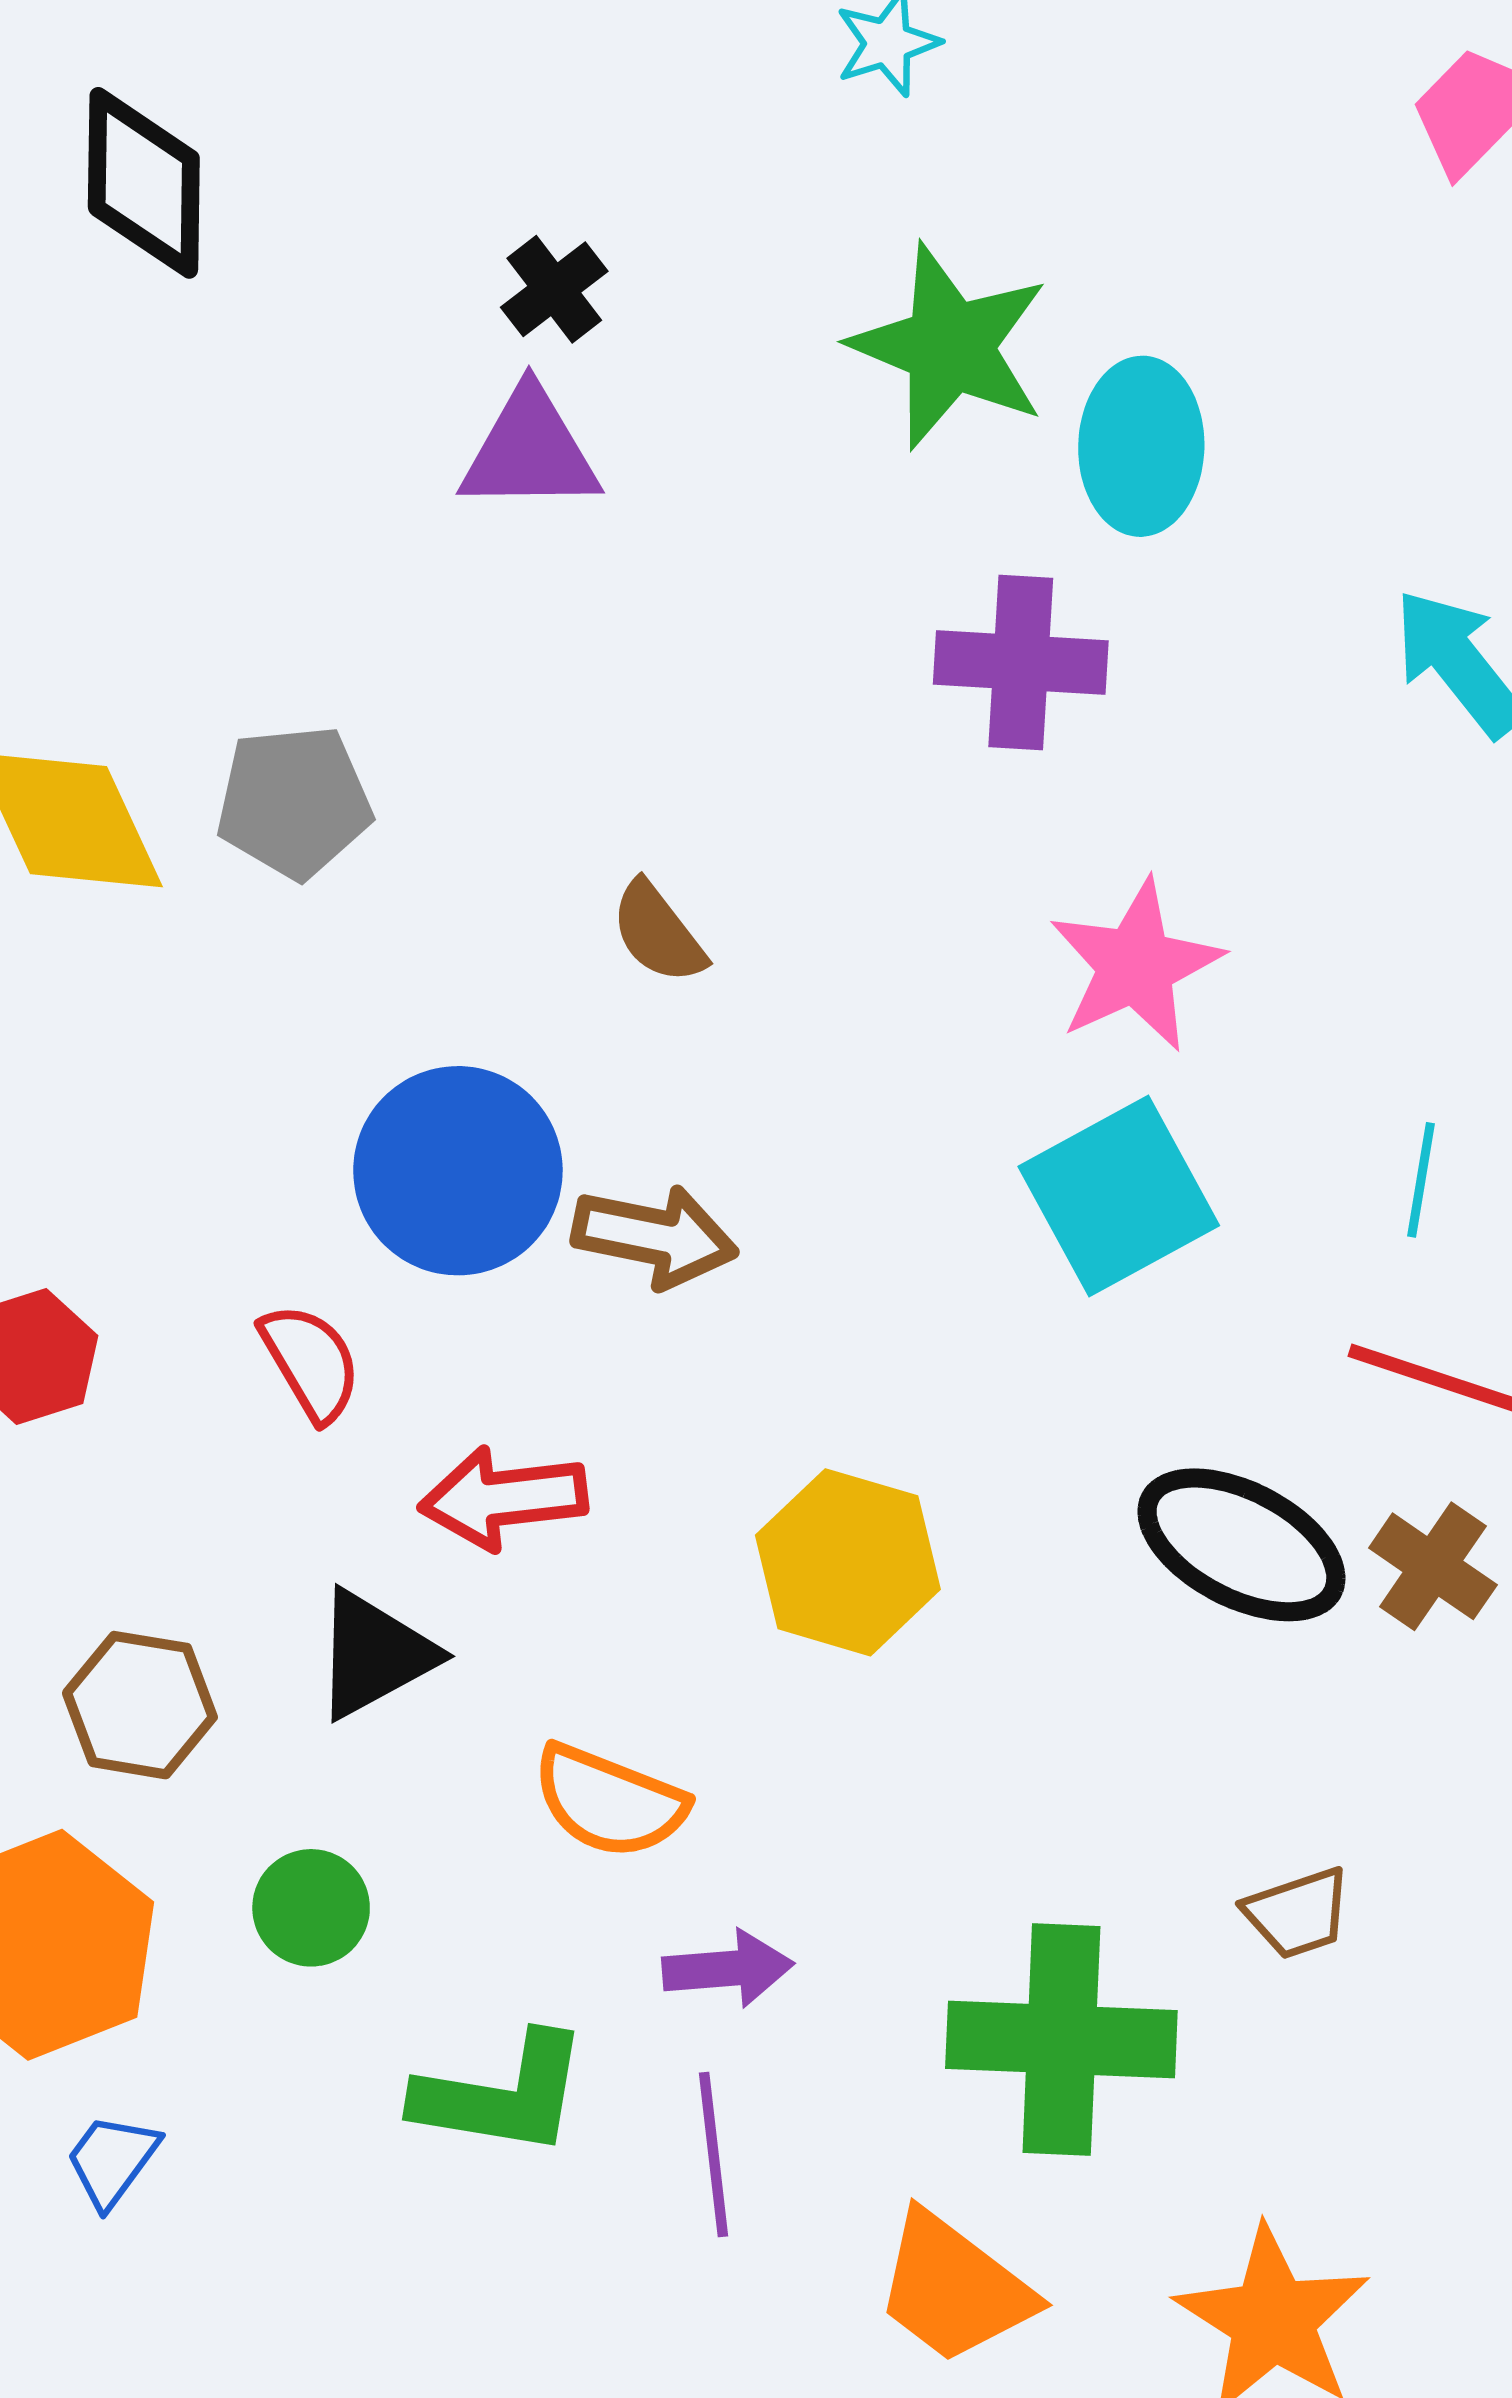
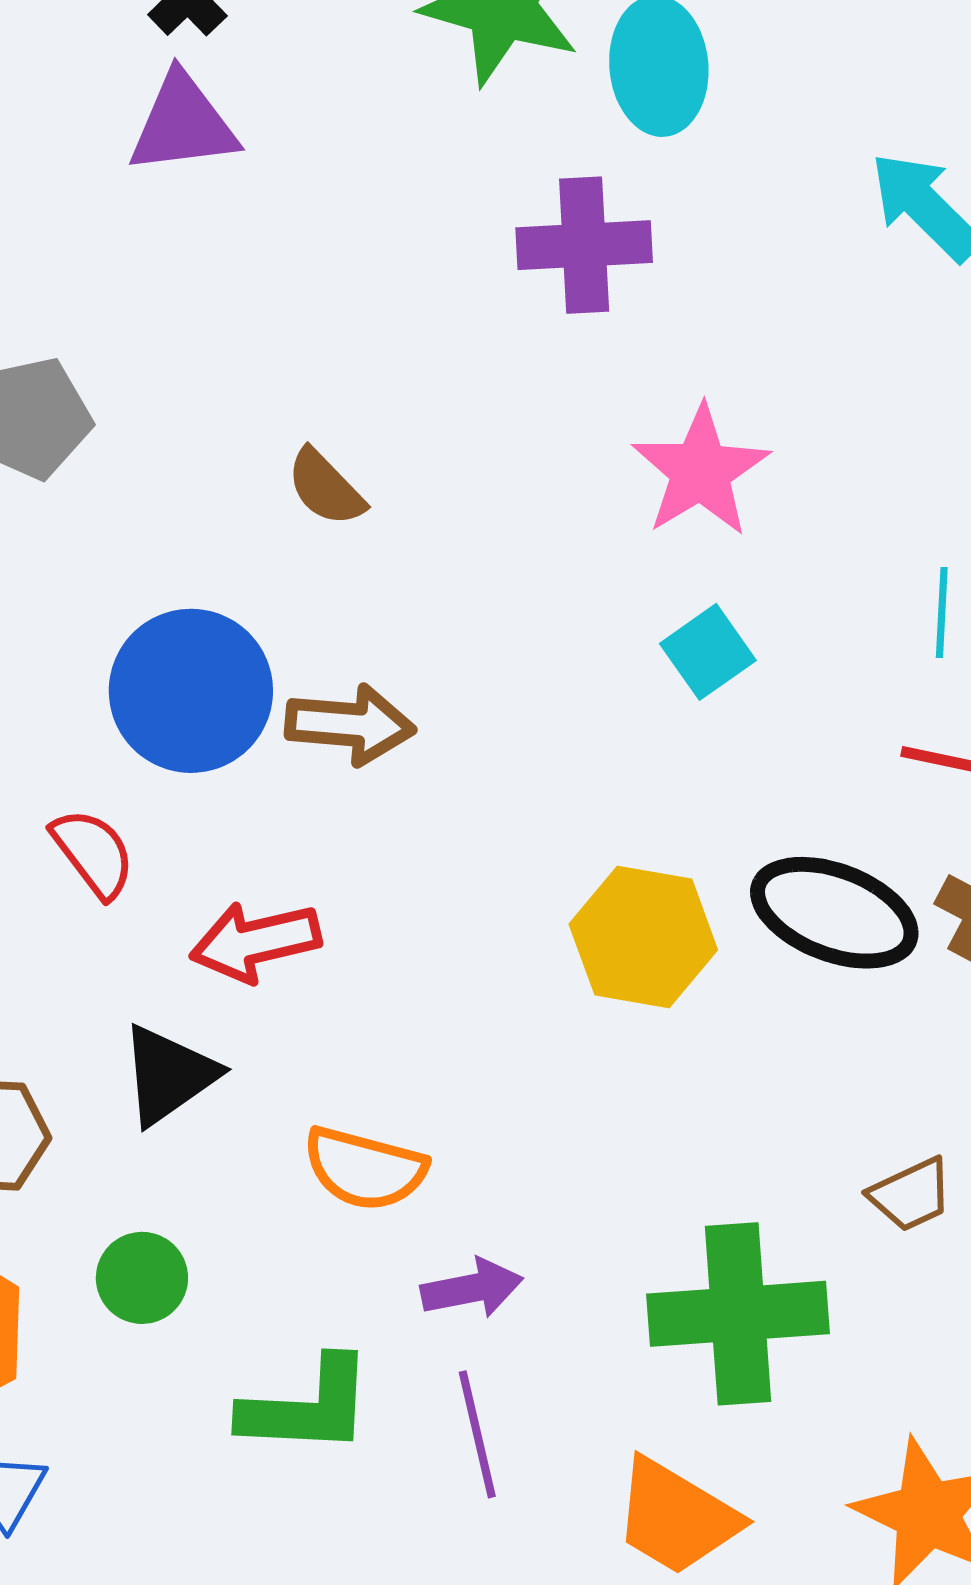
cyan square: (1119, 1196) -> (708, 652), size x0.6
yellow hexagon: (848, 1562) -> (643, 937), moved

